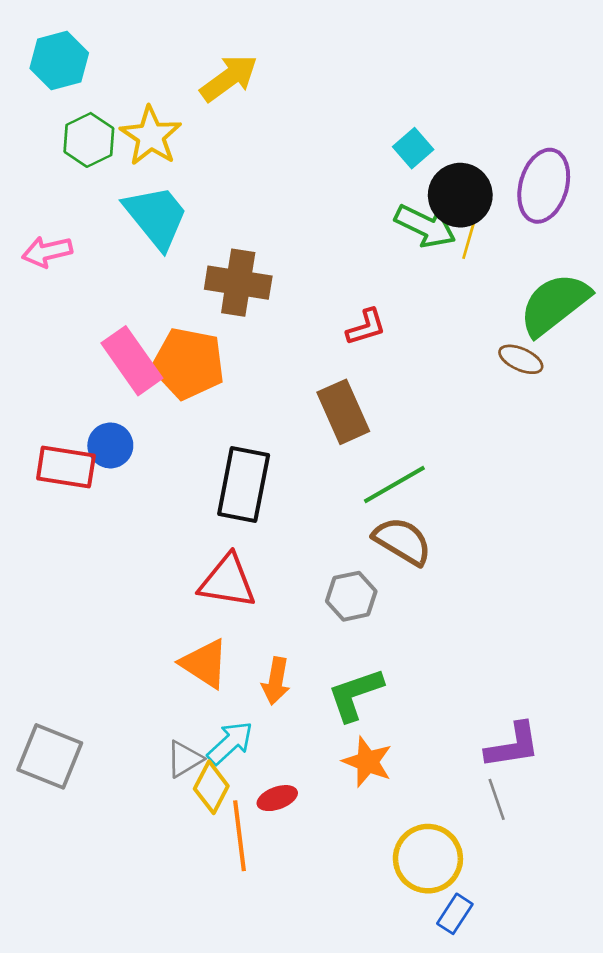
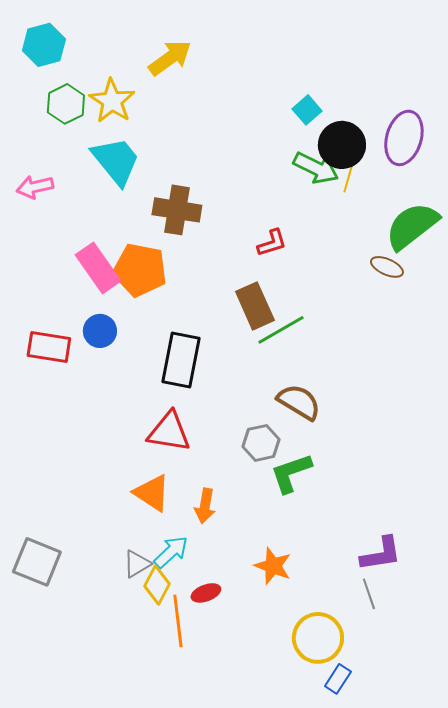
blue circle: (110, 445) -> (100, 331), moved
green line: (394, 484) -> (281, 330), moved
green L-shape: (355, 694) -> (291, 473), moved

